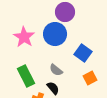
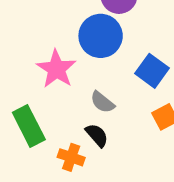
pink star: (24, 37) -> (56, 69), moved
green rectangle: (26, 76) -> (29, 126), moved

